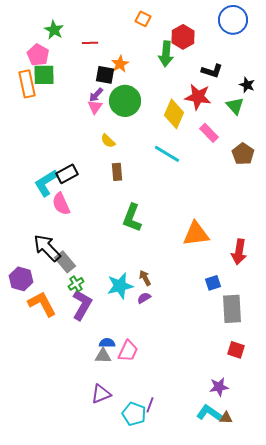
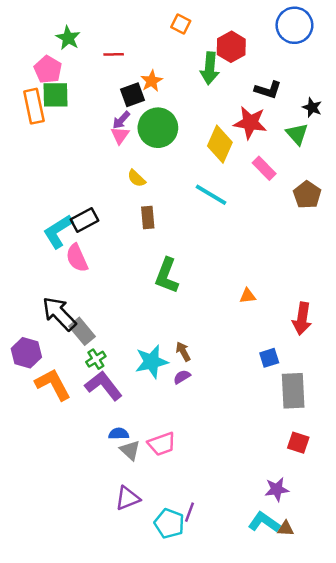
black square: (105, 75) -> (133, 95), turned -30
orange triangle: (196, 234) -> (248, 296), size x0.5
purple L-shape: (82, 305) -> (104, 386), turned -68
blue semicircle: (107, 343) -> (119, 434), moved
pink trapezoid: (128, 351) -> (162, 444), turned 45
gray triangle: (103, 356) -> (130, 450), turned 42

